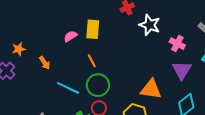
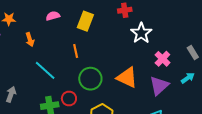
pink semicircle: (70, 36) -> (53, 16), moved
green circle: (98, 85) -> (90, 79), moved
orange triangle: (151, 89) -> (127, 77), moved

